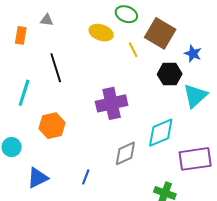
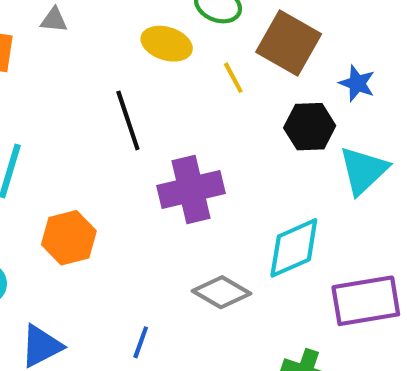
black line: (56, 68) -> (128, 120), moved
gray diamond: (125, 153) -> (222, 292), turned 56

